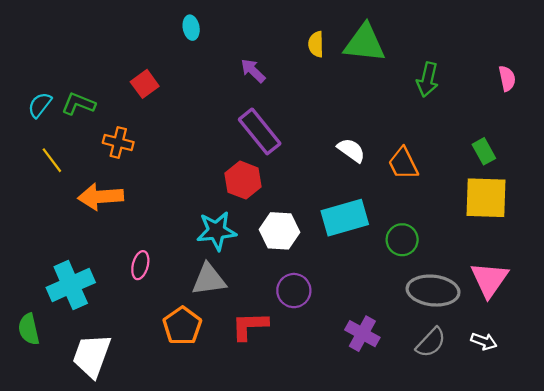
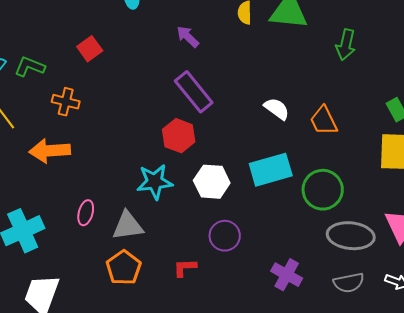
green circle: (402, 240) -> (323, 190), size x1.4
gray triangle: (209, 279) -> (128, 226), moved
red L-shape: (250, 326) -> (185, 268), size x0.7
gray semicircle: (431, 342) -> (349, 283), turned 36

